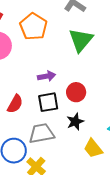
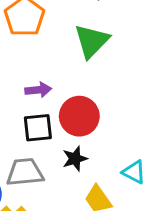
red circle: (76, 92) -> (79, 116), size x1.4

